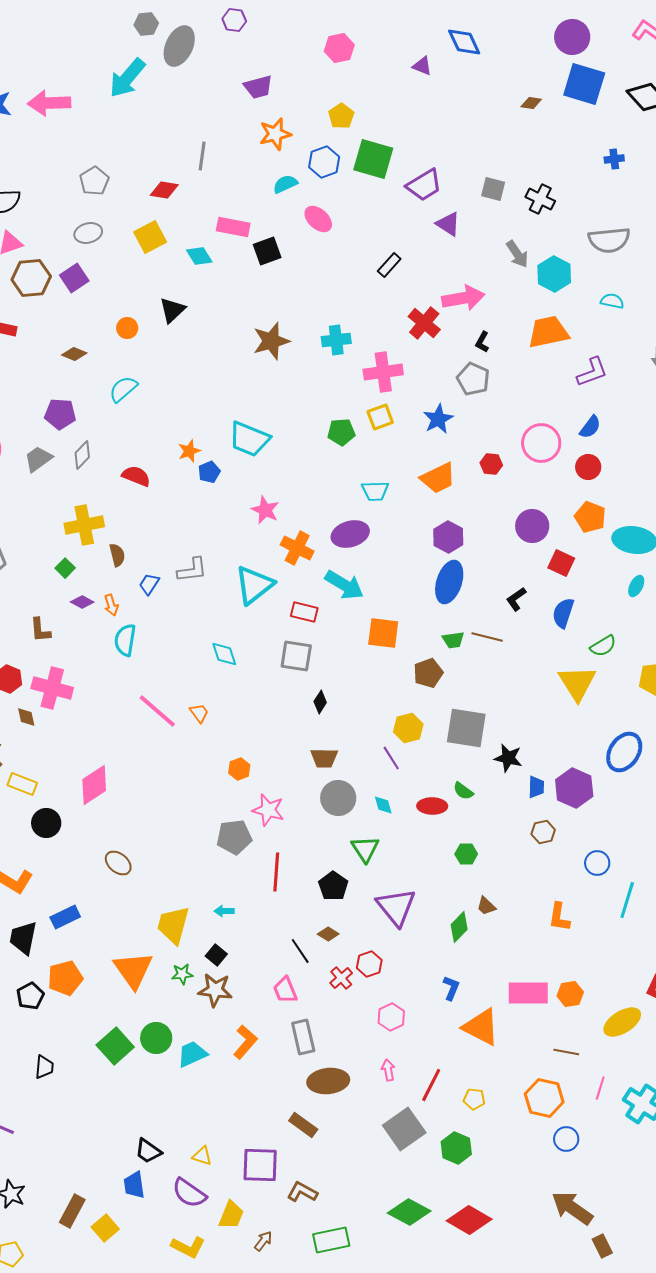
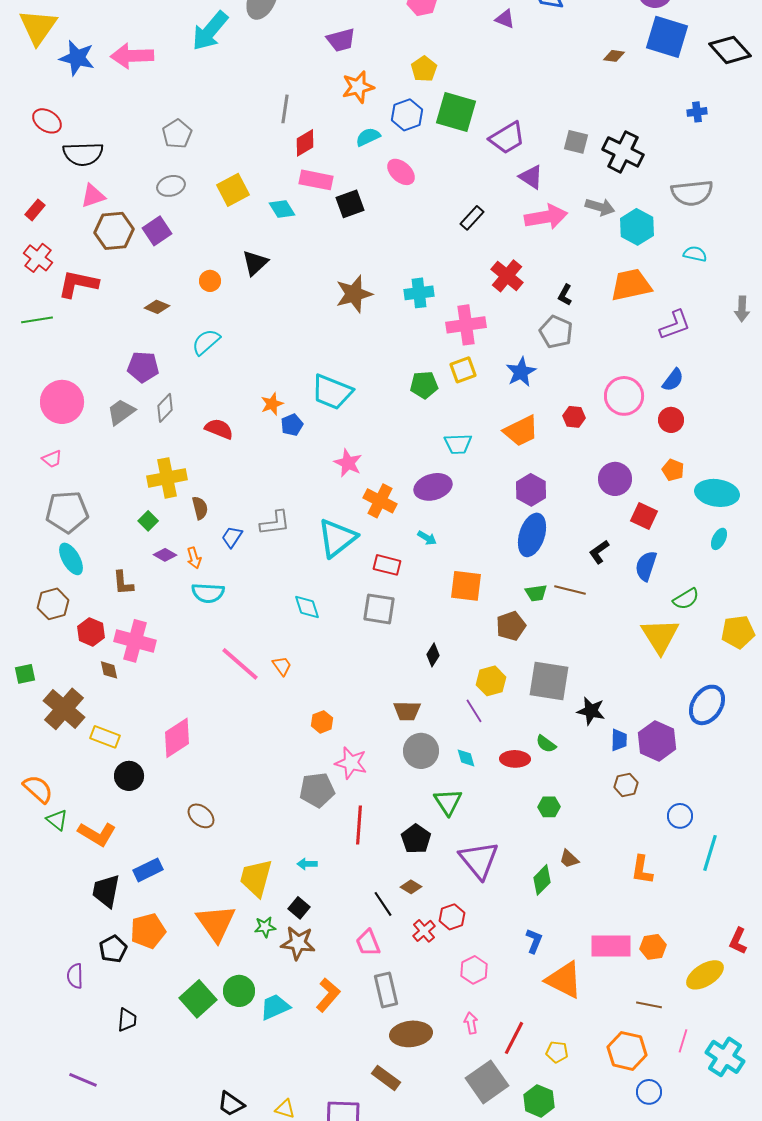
red diamond: (164, 190) -> (305, 143), moved, turned -40
black cross: (540, 199) -> (623, 152), size x1.4
gray arrow: (517, 254) -> (600, 207), turned -40
pink arrow: (463, 298) -> (546, 217), moved
orange pentagon: (590, 517) -> (673, 470), size x0.7
cyan arrow: (344, 585) -> (427, 538), size x0.5
cyan semicircle: (125, 640) -> (208, 593), turned -96
black diamond: (320, 702) -> (433, 655), moved

